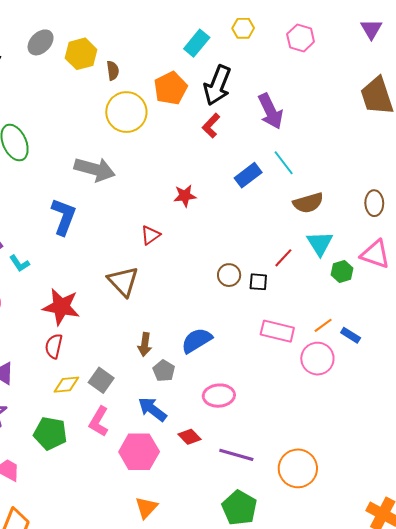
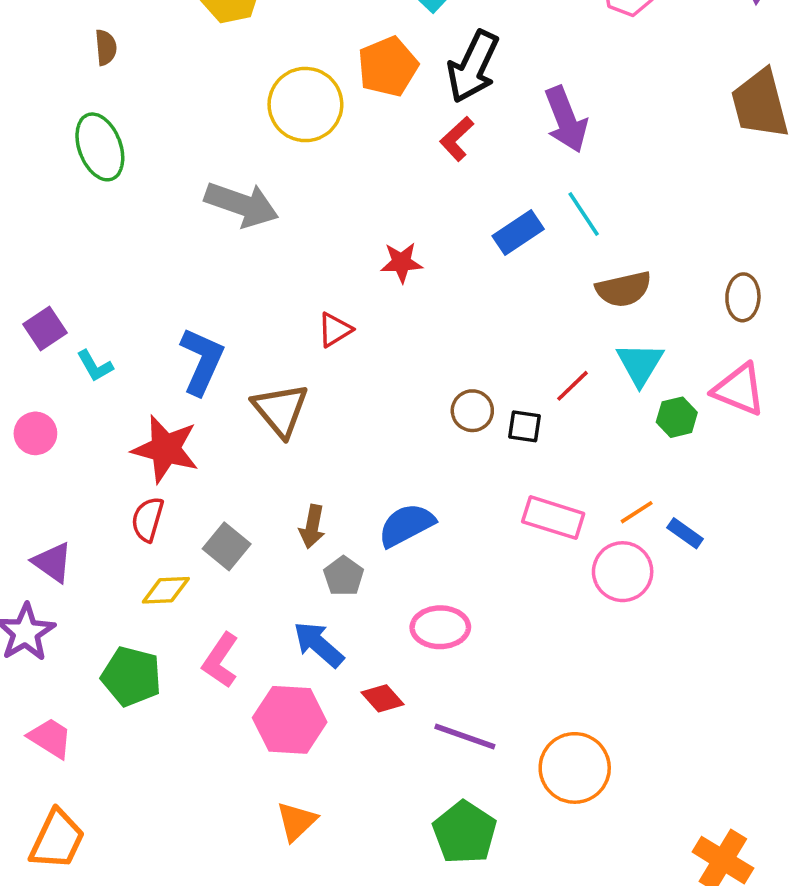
brown semicircle: (113, 71) -> (106, 47), moved
blue L-shape: (64, 217) -> (202, 361), moved
gray square: (101, 380) -> (227, 546), moved

